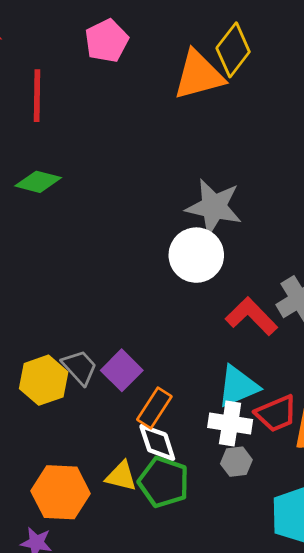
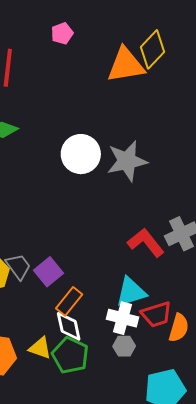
pink pentagon: (107, 41) -> (62, 33), size x0.7
gray star: (214, 207) -> (127, 161), turned -30
white circle: (196, 255) -> (81, 154), moved

